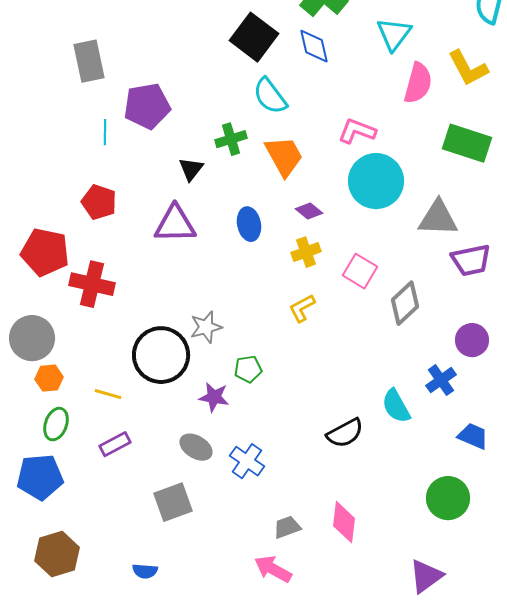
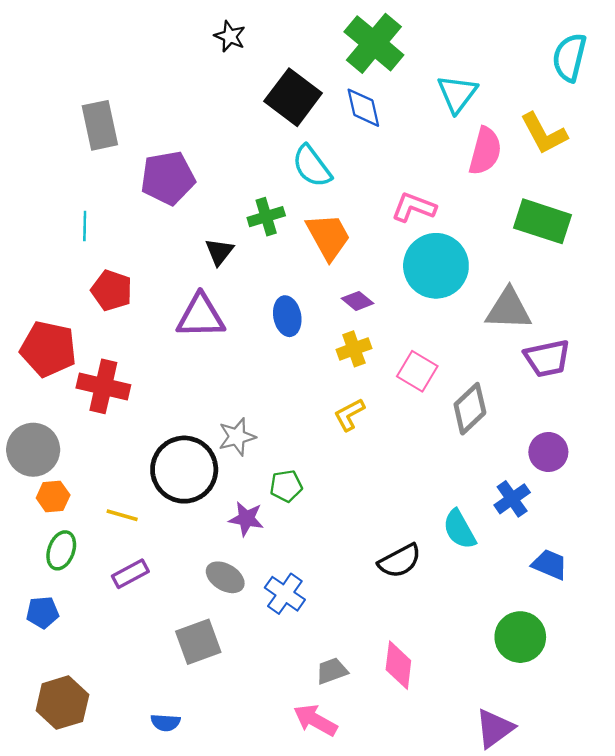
cyan line: (105, 132) -> (85, 226), moved
blue pentagon: (40, 477) -> (43, 612), size x0.6

